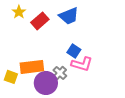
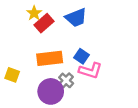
yellow star: (19, 12) -> (34, 13), moved
orange rectangle: (32, 67) -> (50, 58), moved
yellow square: (11, 77) -> (12, 75), moved

